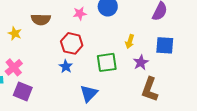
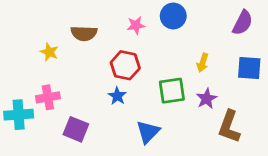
purple star: (141, 62) -> (207, 99), moved
pink cross: (14, 67) -> (48, 97), turned 30
purple square: (23, 91) -> (76, 129), moved

